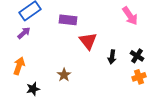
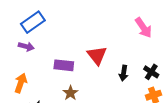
purple rectangle: (68, 20) -> (64, 65), moved
purple arrow: (24, 33) -> (26, 46), turned 56

